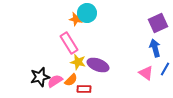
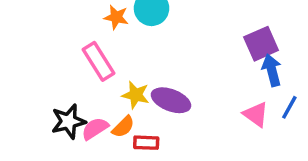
orange star: (76, 19) -> (116, 17), moved
purple square: (158, 23) -> (261, 44), moved
pink rectangle: (69, 43) -> (98, 61), moved

